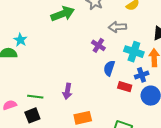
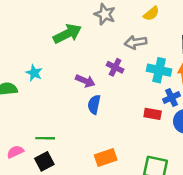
cyan star: (20, 40) -> (34, 73), moved
blue semicircle: (109, 68) -> (94, 104), moved
purple arrow: (67, 91) -> (85, 81), moved, turned -70

